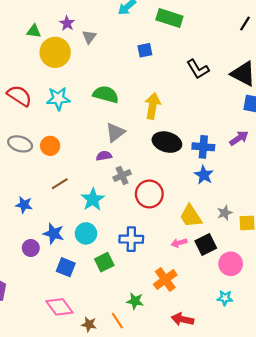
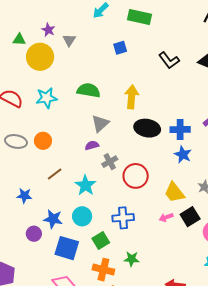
blue square: (66, 267) -> (67, 248), size x1.4
orange cross: (165, 280) -> (103, 270), moved, turned -35
green star: (135, 301) -> (132, 259), moved

